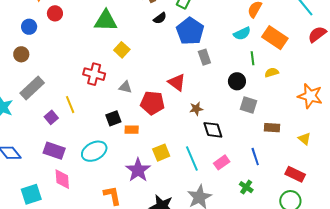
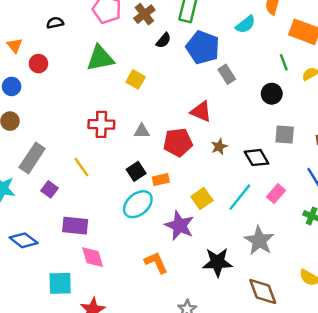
cyan semicircle: (242, 33) -> (246, 24), moved
yellow square: (122, 50) -> (136, 79), moved
gray square: (248, 105) -> (285, 135), moved
brown star: (196, 109) -> (219, 147), moved
purple square: (51, 117) -> (49, 189), moved
cyan ellipse: (94, 151) -> (138, 204), moved
cyan line: (192, 159) -> (240, 197), turned 75
cyan square: (31, 194) -> (60, 283), turned 30

